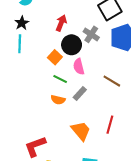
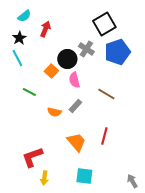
red arrow: (61, 23) -> (45, 29), moved
cyan line: (20, 44) -> (17, 58), turned -30
green line: (60, 79) -> (29, 92), moved

